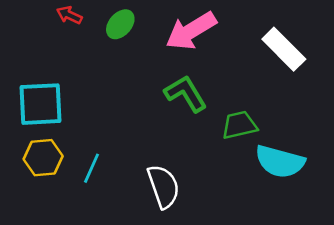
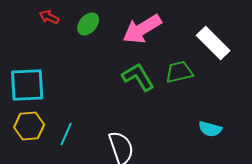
green trapezoid: (239, 125) -> (179, 72), moved
cyan semicircle: (280, 162) -> (210, 129), size x0.6

